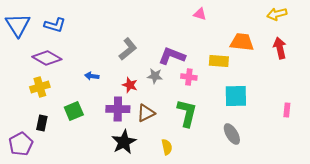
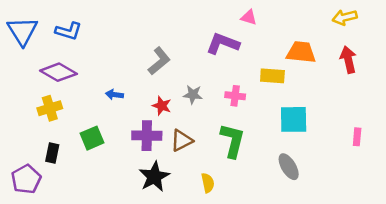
purple L-shape: (172, 56) -> (223, 44), moved

